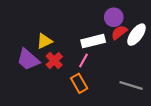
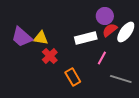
yellow triangle: (44, 41) -> (41, 38), turned 35
purple trapezoid: (28, 59) -> (22, 37), moved
pink line: (83, 61) -> (102, 58), moved

